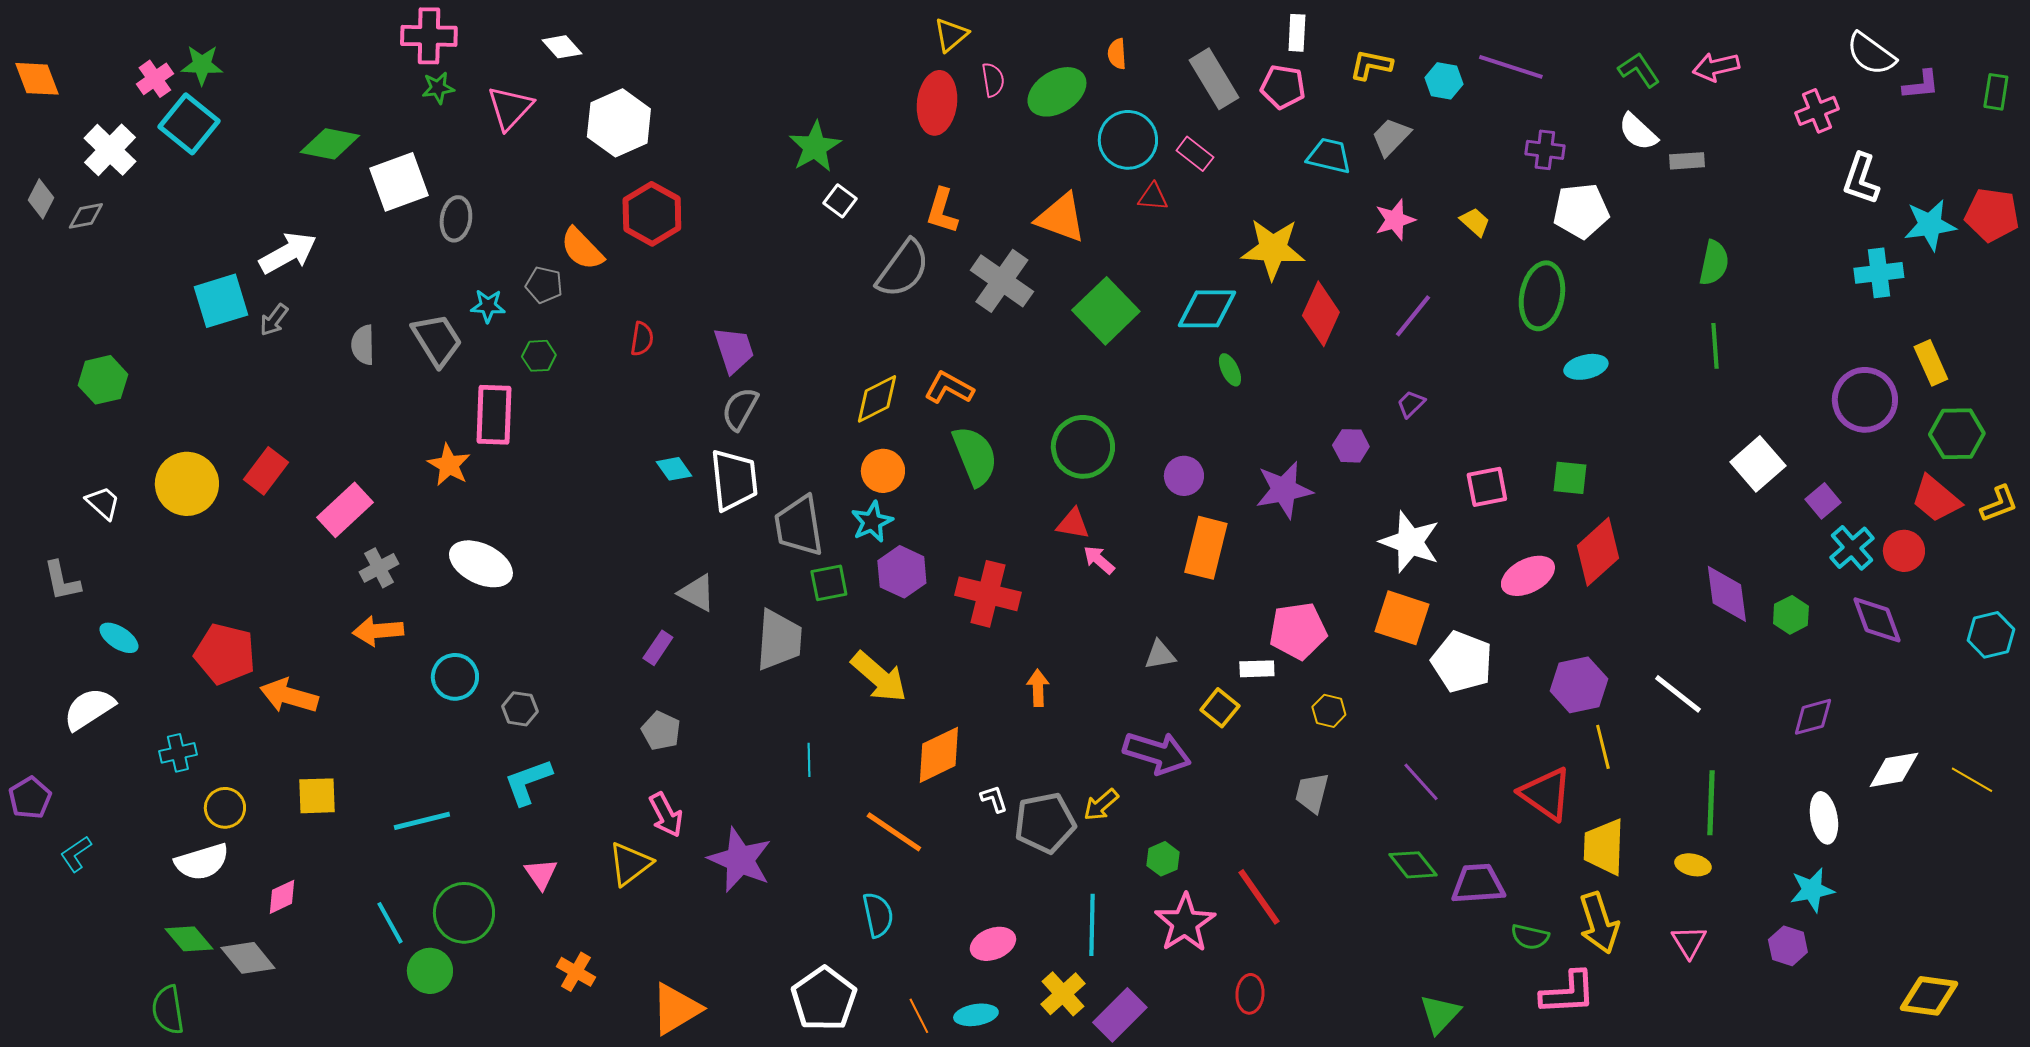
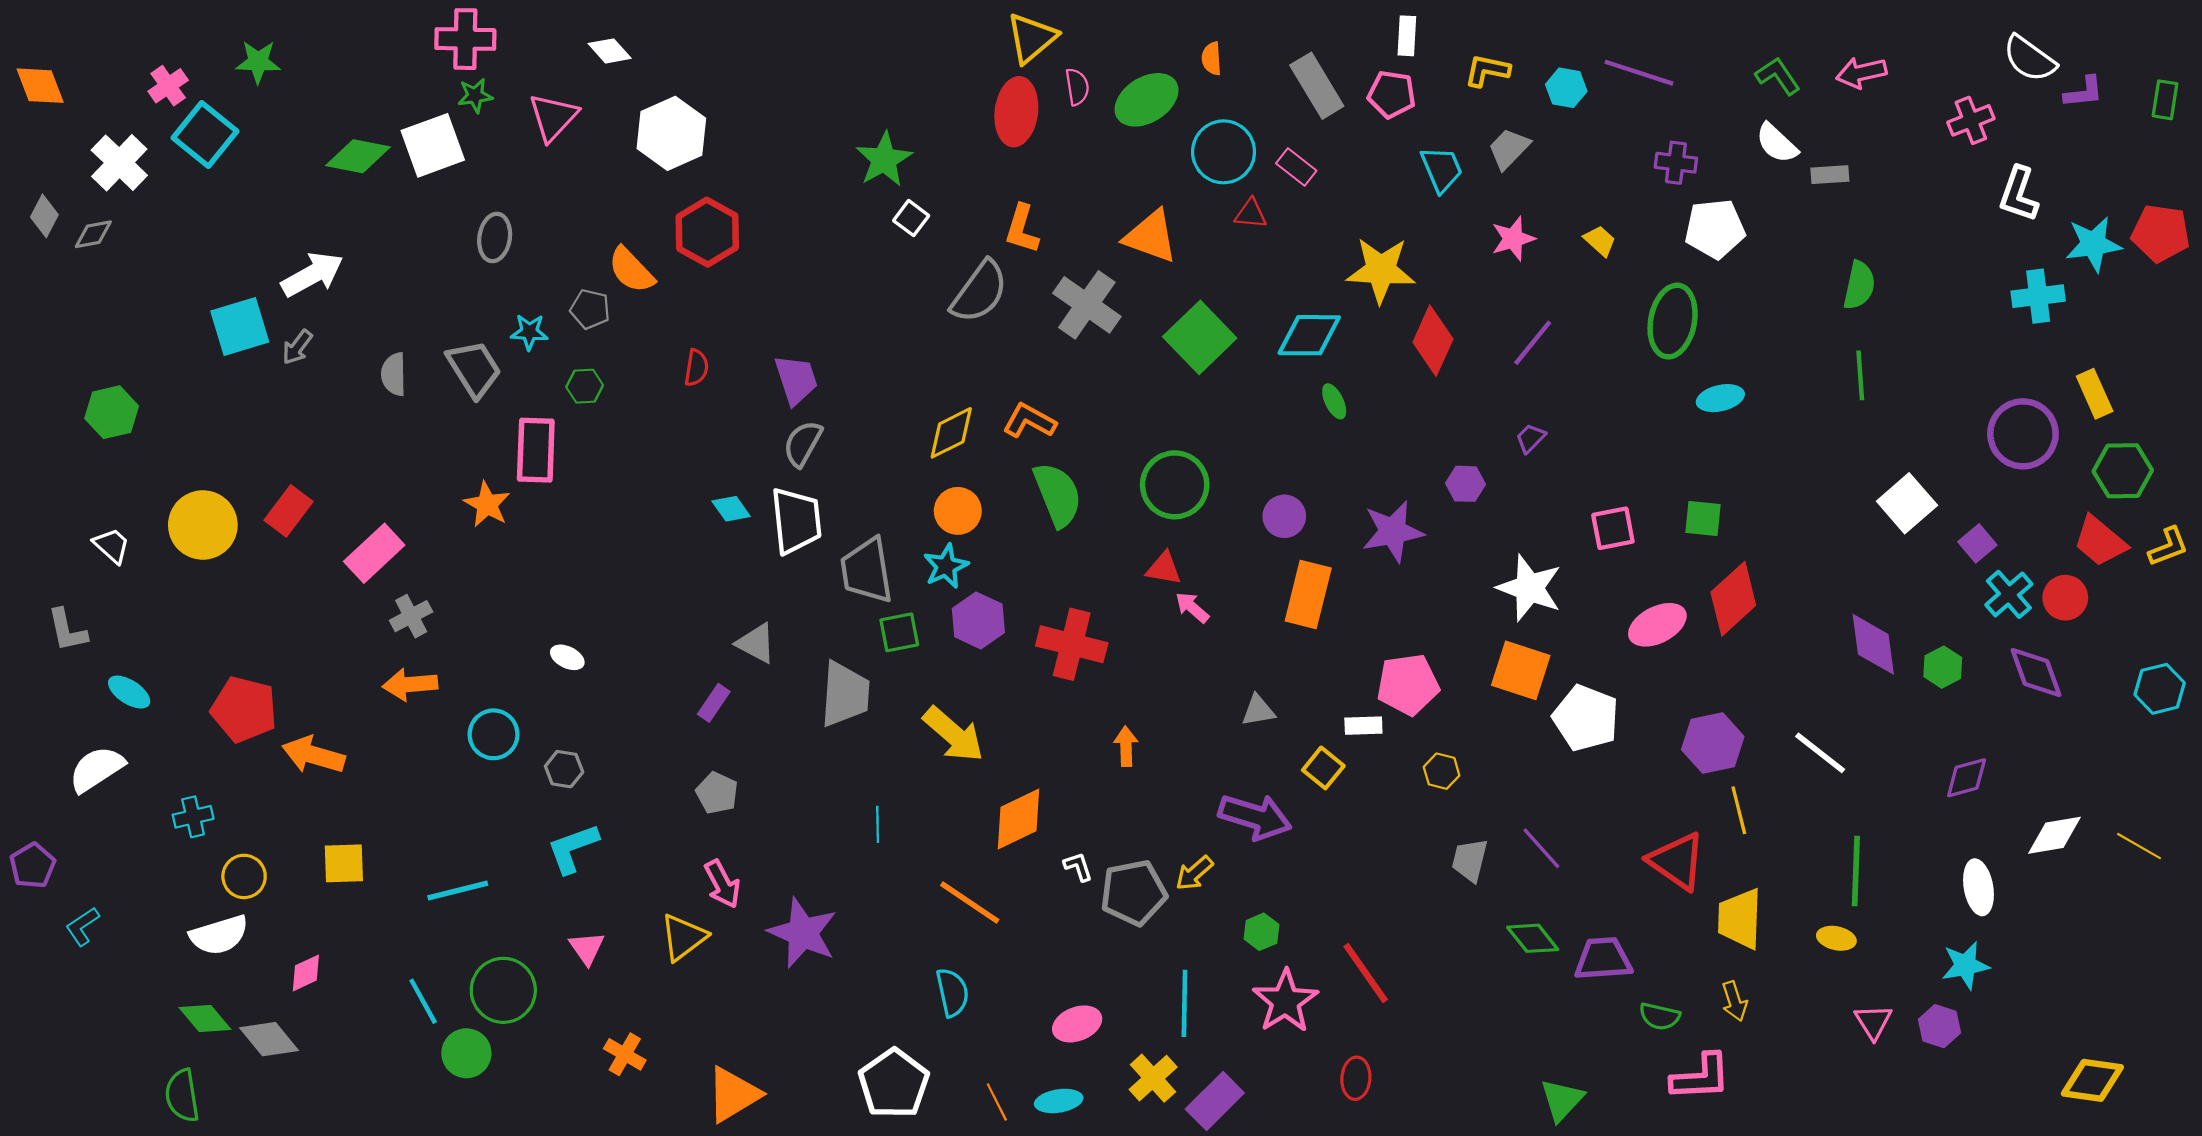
yellow triangle: (951, 35) -> (1032, 38), size x1.4
green star: (202, 65) -> (258, 62), moved
cyan trapezoid: (1329, 156) -> (1442, 169), turned 54
white square: (399, 182) -> (433, 145), moved
white ellipse: (481, 564) -> (567, 657), moved, size x0.5
gray trapezoid: (1312, 793) -> (1470, 860), moved
yellow arrow: (1599, 923) -> (1734, 1001), size x0.6
pink triangle: (1689, 942) -> (1873, 1022), moved

